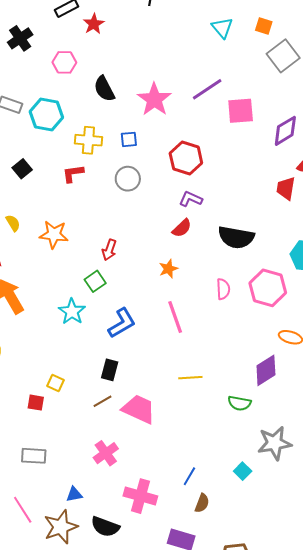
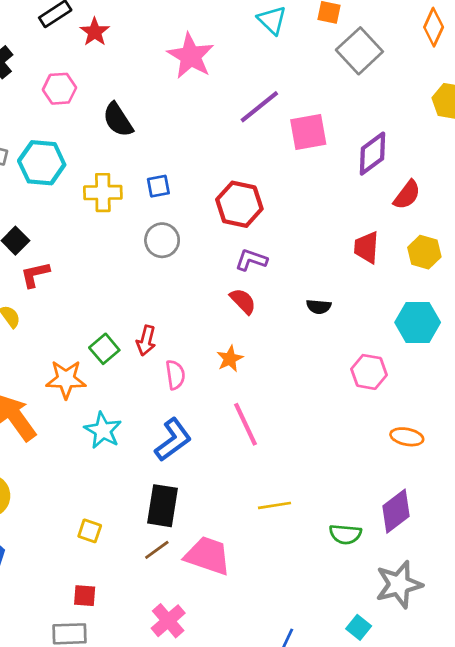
pink star: (154, 99) -> (191, 56), moved
red L-shape: (73, 173) -> (35, 275), moved
red trapezoid: (286, 188) -> (366, 247), moved
red semicircle: (182, 228) -> (243, 301), turned -85
orange star: (54, 234) -> (66, 379), moved
black semicircle: (236, 237) -> (319, 307), size x0.5
green square: (95, 281) -> (104, 349), moved
pink hexagon: (268, 288) -> (369, 372), size x0.7
pink semicircle: (223, 289) -> (175, 375), moved
black rectangle: (110, 370) -> (162, 506), size x1.4
purple diamond: (266, 370) -> (396, 511), moved
red square: (36, 403) -> (85, 596), moved

